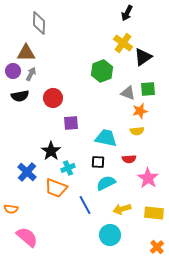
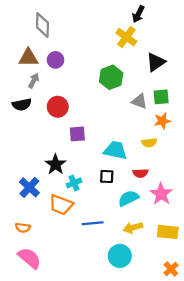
yellow cross: (123, 43) -> (126, 37), moved
purple circle: (13, 71) -> (56, 60), moved
orange star: (140, 111) -> (162, 121), moved
cyan semicircle: (106, 183) -> (128, 198), moved
blue line: (85, 205) -> (93, 223), turned -66
orange semicircle: (11, 209) -> (23, 228), moved

